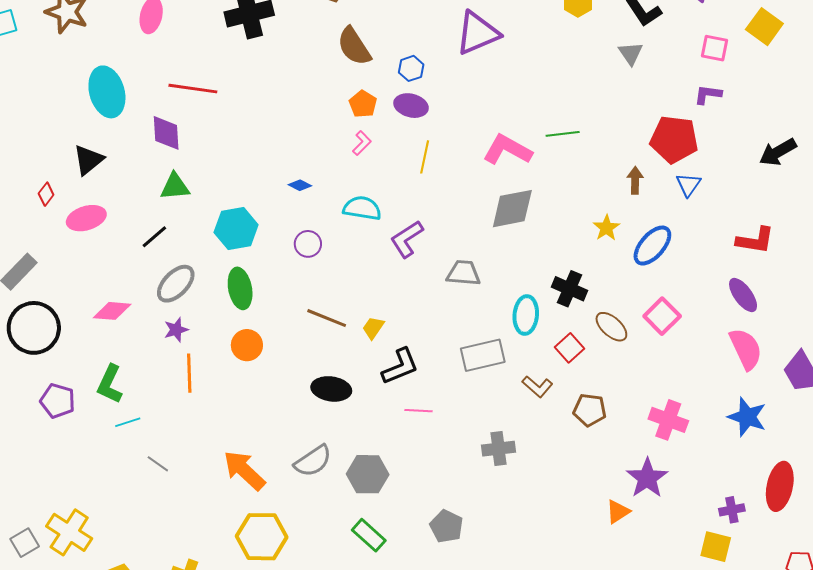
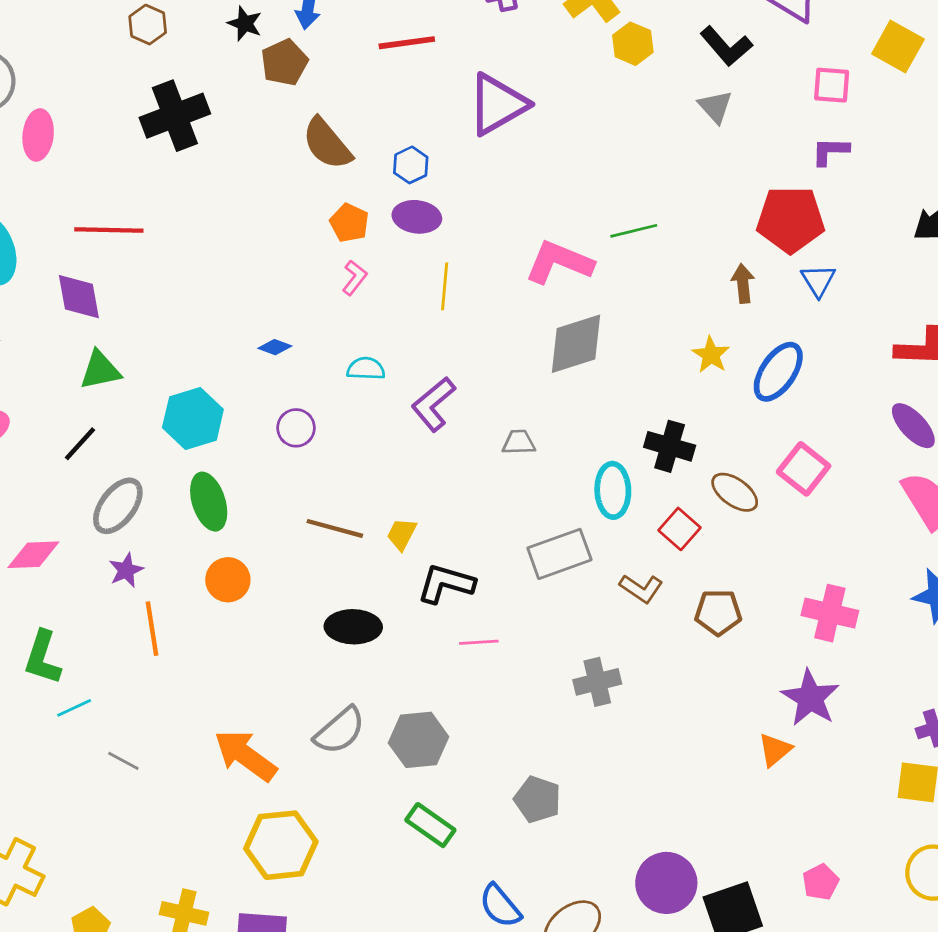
cyan semicircle: (362, 208) -> (366, 369), size x0.7
gray trapezoid: (464, 273) -> (519, 442), size x0.7
black L-shape: (400, 366) -> (446, 584), turned -135

